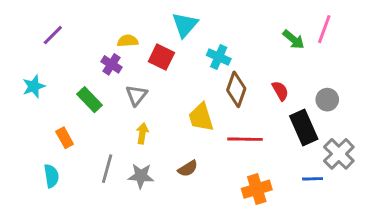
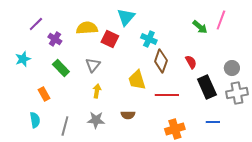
yellow semicircle: (128, 41) -> (87, 28), size x1.5
purple cross: (112, 64) -> (55, 39), moved
gray circle: (327, 100) -> (232, 68), moved
gray cross: (339, 154) -> (237, 93), moved, turned 35
gray line: (107, 169) -> (65, 126), moved
brown semicircle: (188, 169) -> (128, 115), turned 32

